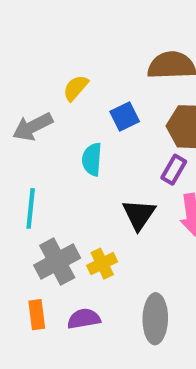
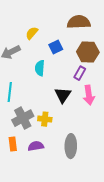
yellow cross: (102, 264) -> (45, 119), turned 32

